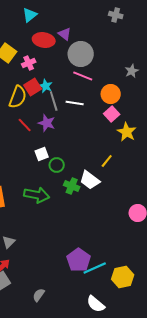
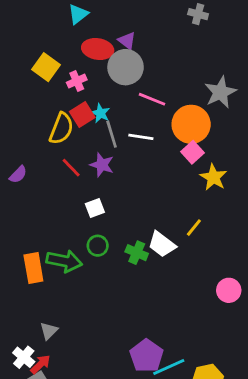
gray circle: (81, 54) -> (126, 67), moved
gray star: (132, 71) -> (220, 92), size x1.6
orange circle: (111, 94) -> (191, 124), size x1.4
yellow line: (107, 161) -> (194, 228), moved
green circle: (57, 165) -> (98, 246), moved
green arrow: (37, 195) -> (64, 261), moved

